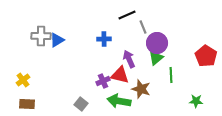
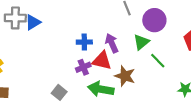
blue cross: (104, 39) -> (84, 42), moved
purple circle: (157, 43) -> (154, 20), moved
green line: (171, 75) -> (158, 61), turned -42

